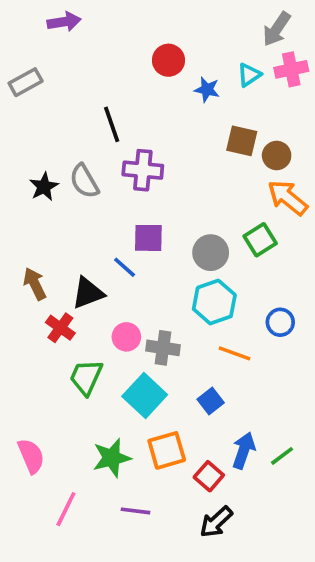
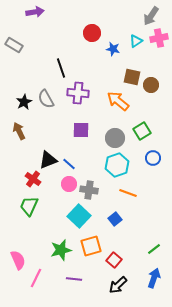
gray rectangle: (26, 82) -> (14, 45), turned 60
orange arrow: (288, 198) -> (118, 101), moved
blue line: (125, 267) -> (69, 164), moved
brown arrow: (35, 284) -> (19, 131), moved
blue circle: (280, 322) -> (153, 158), moved
green trapezoid: (86, 377) -> (29, 206), moved
blue arrow: (244, 450) -> (154, 278), moved
pink semicircle: (31, 456) -> (18, 260), moved

